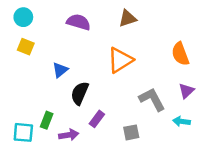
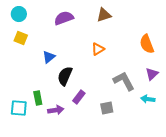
purple semicircle: (79, 22) -> (64, 18), turned -36
orange triangle: (120, 60) -> (98, 49), size x0.6
green rectangle: (47, 120) -> (38, 98), turned -32

